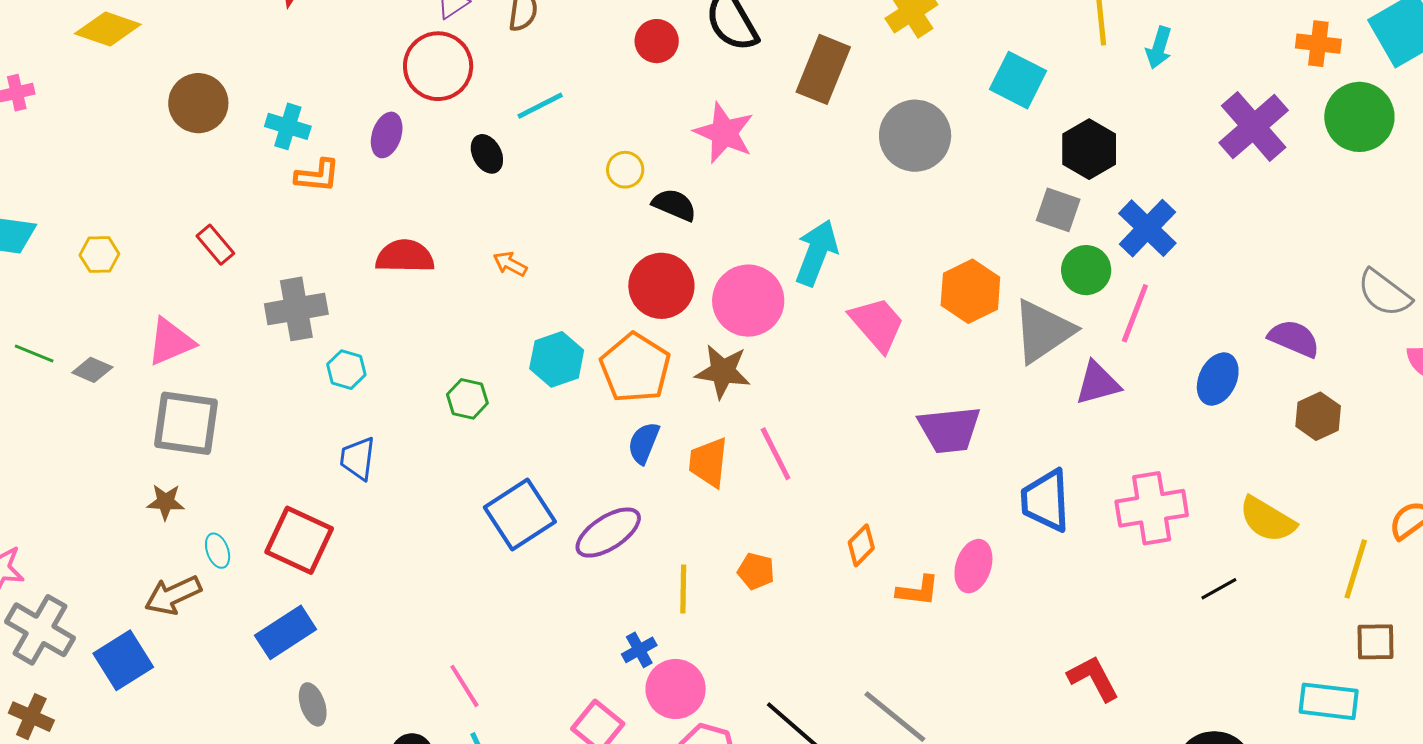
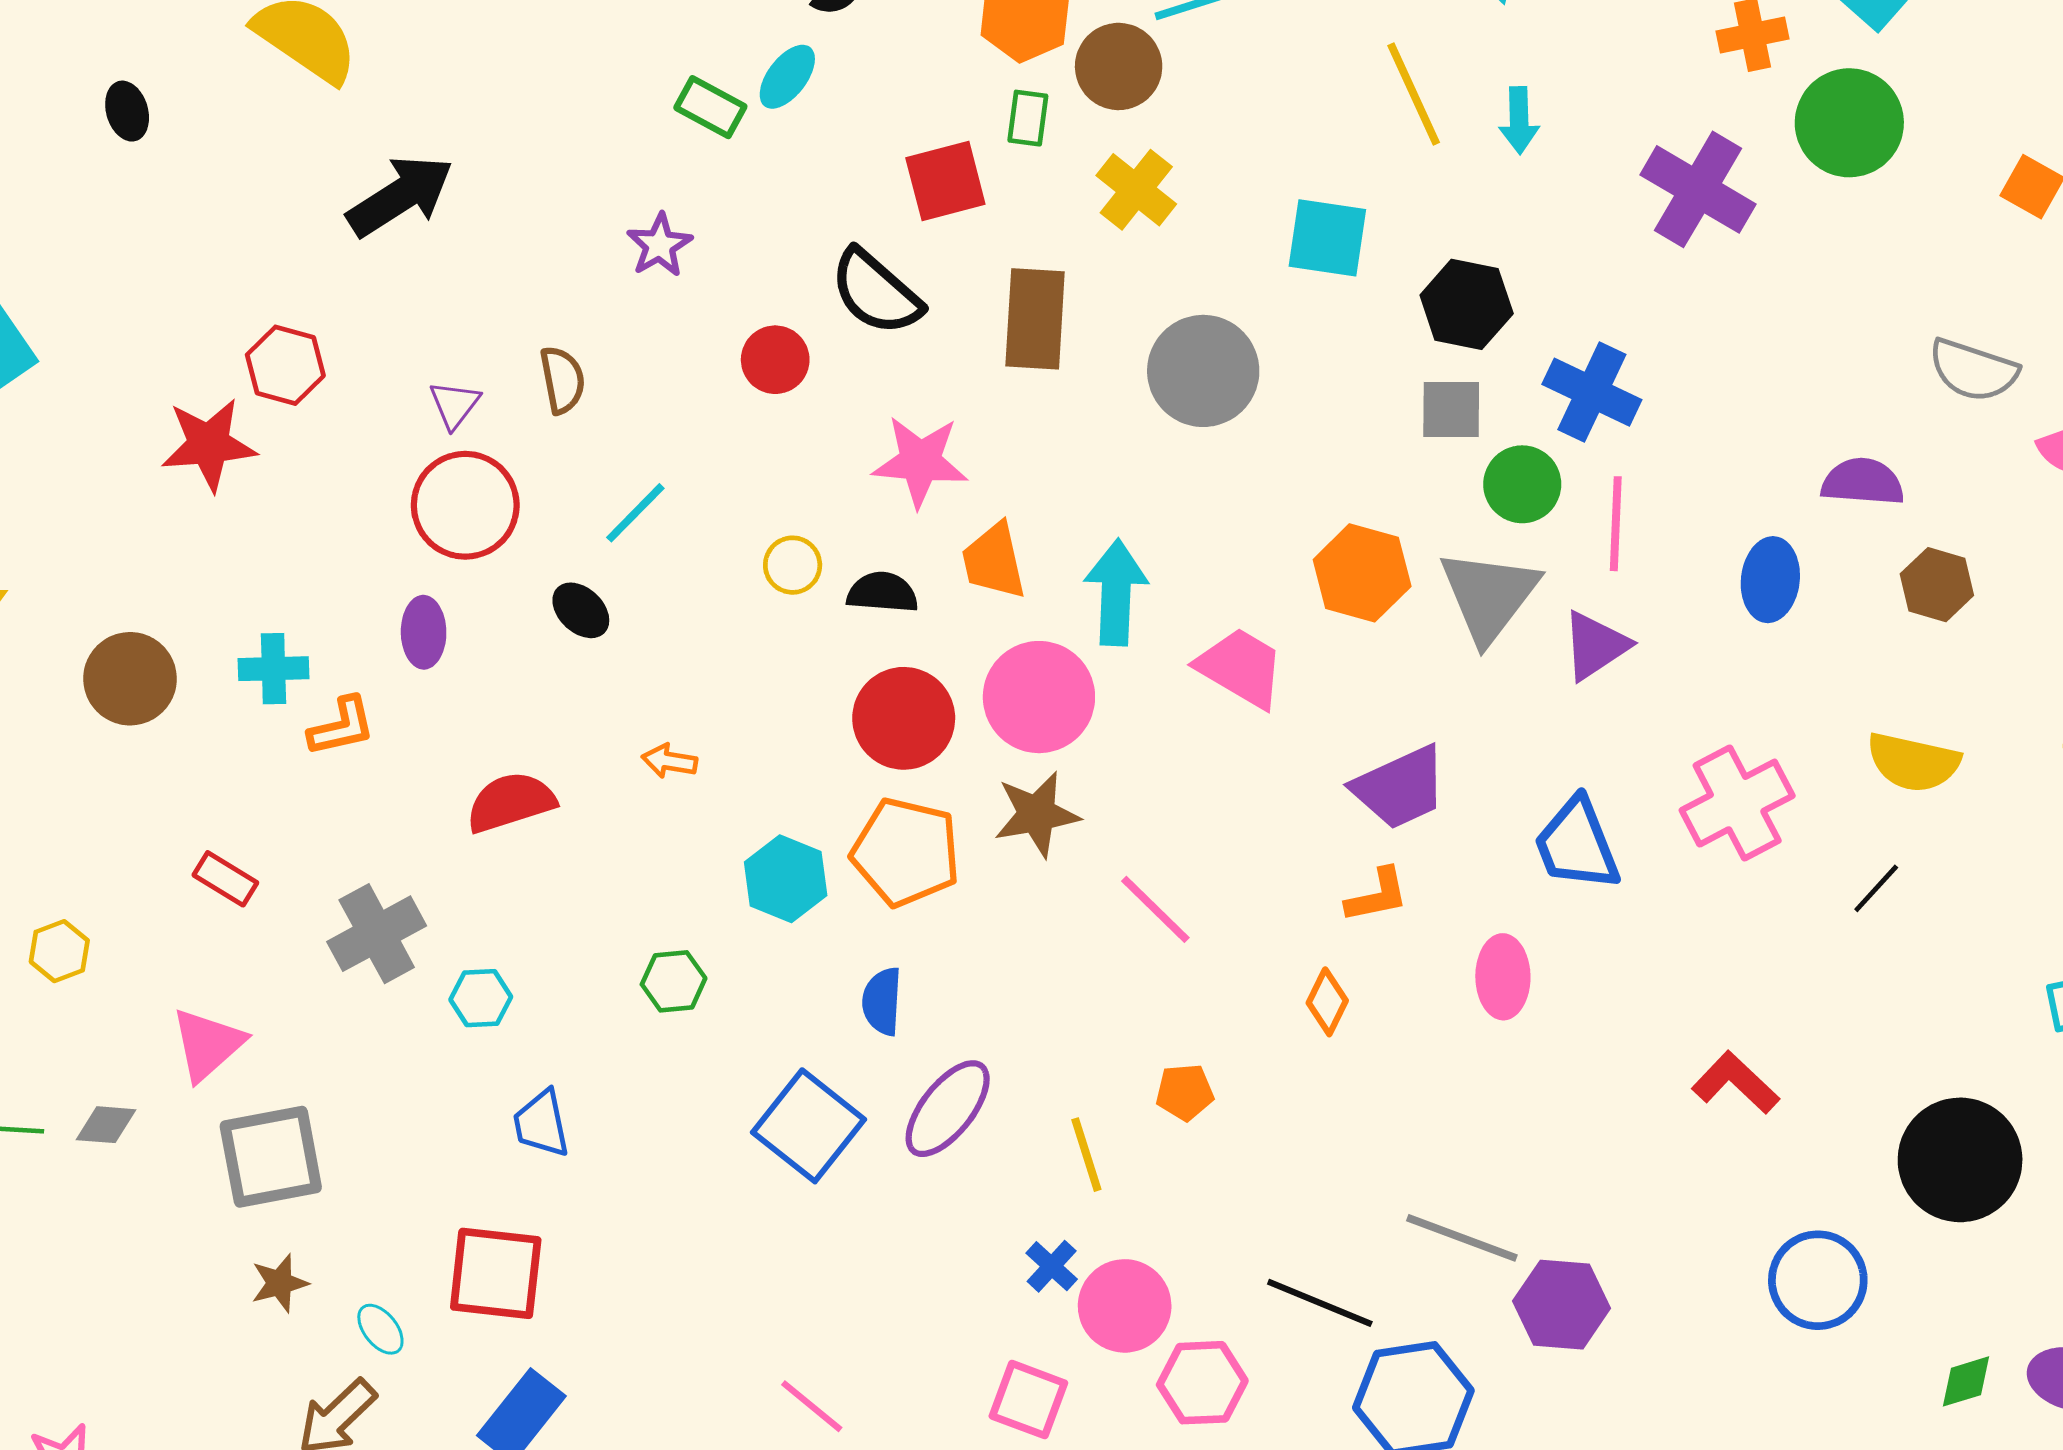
blue semicircle: (644, 443) -> (882, 1001), moved
orange trapezoid: (708, 462) -> (994, 561), moved
orange L-shape: (918, 591) -> (1377, 895), moved

